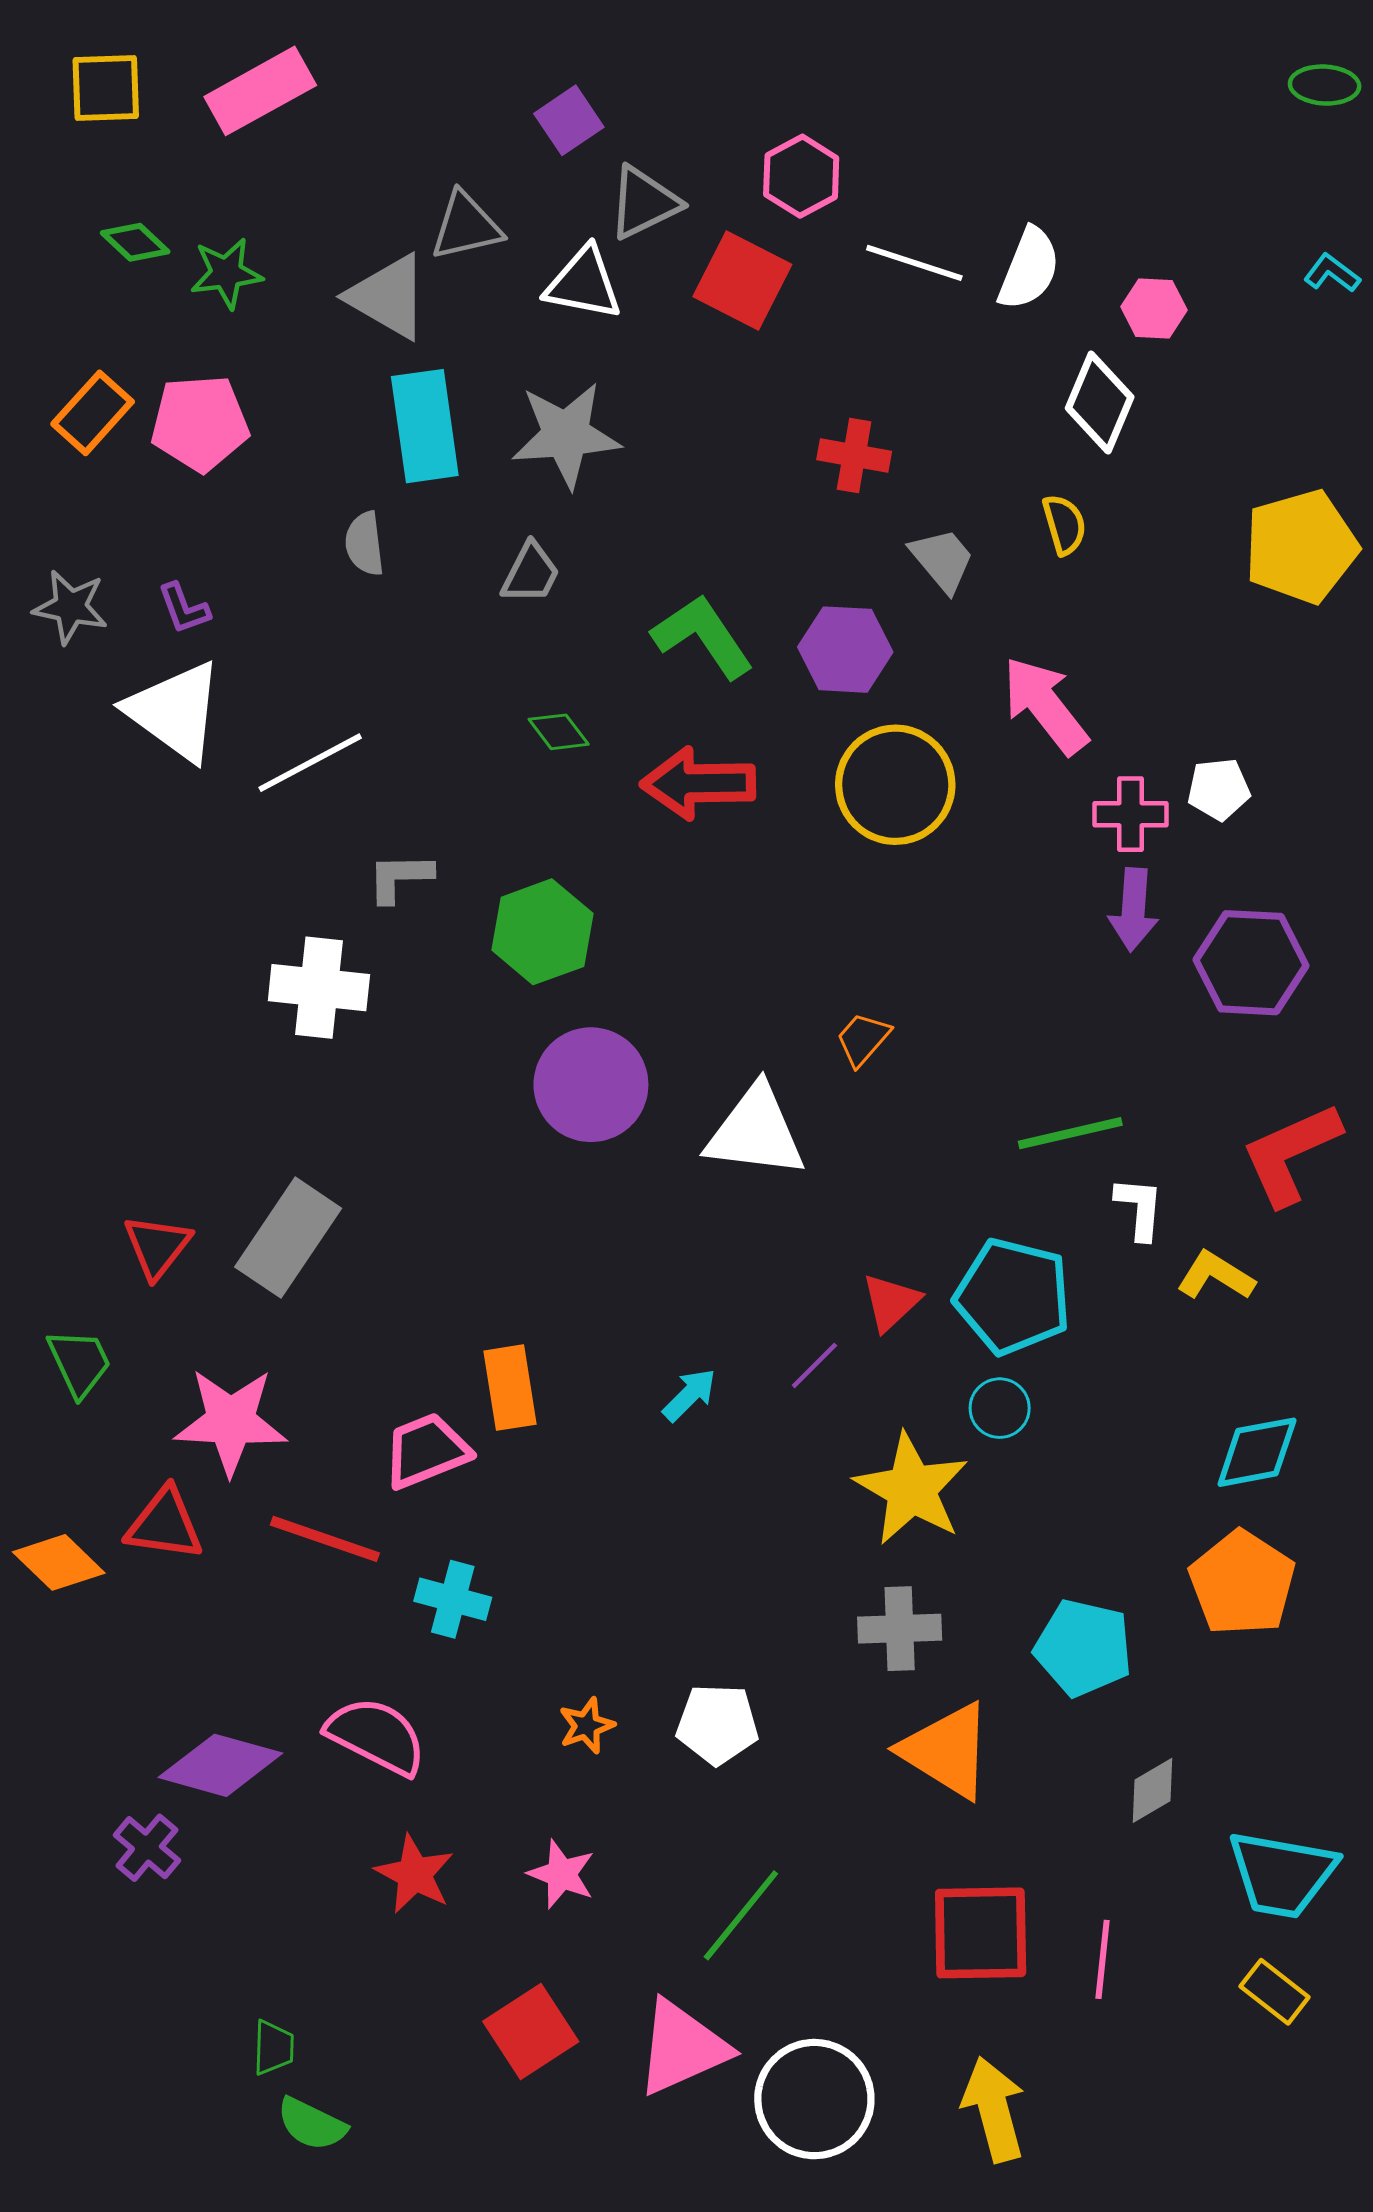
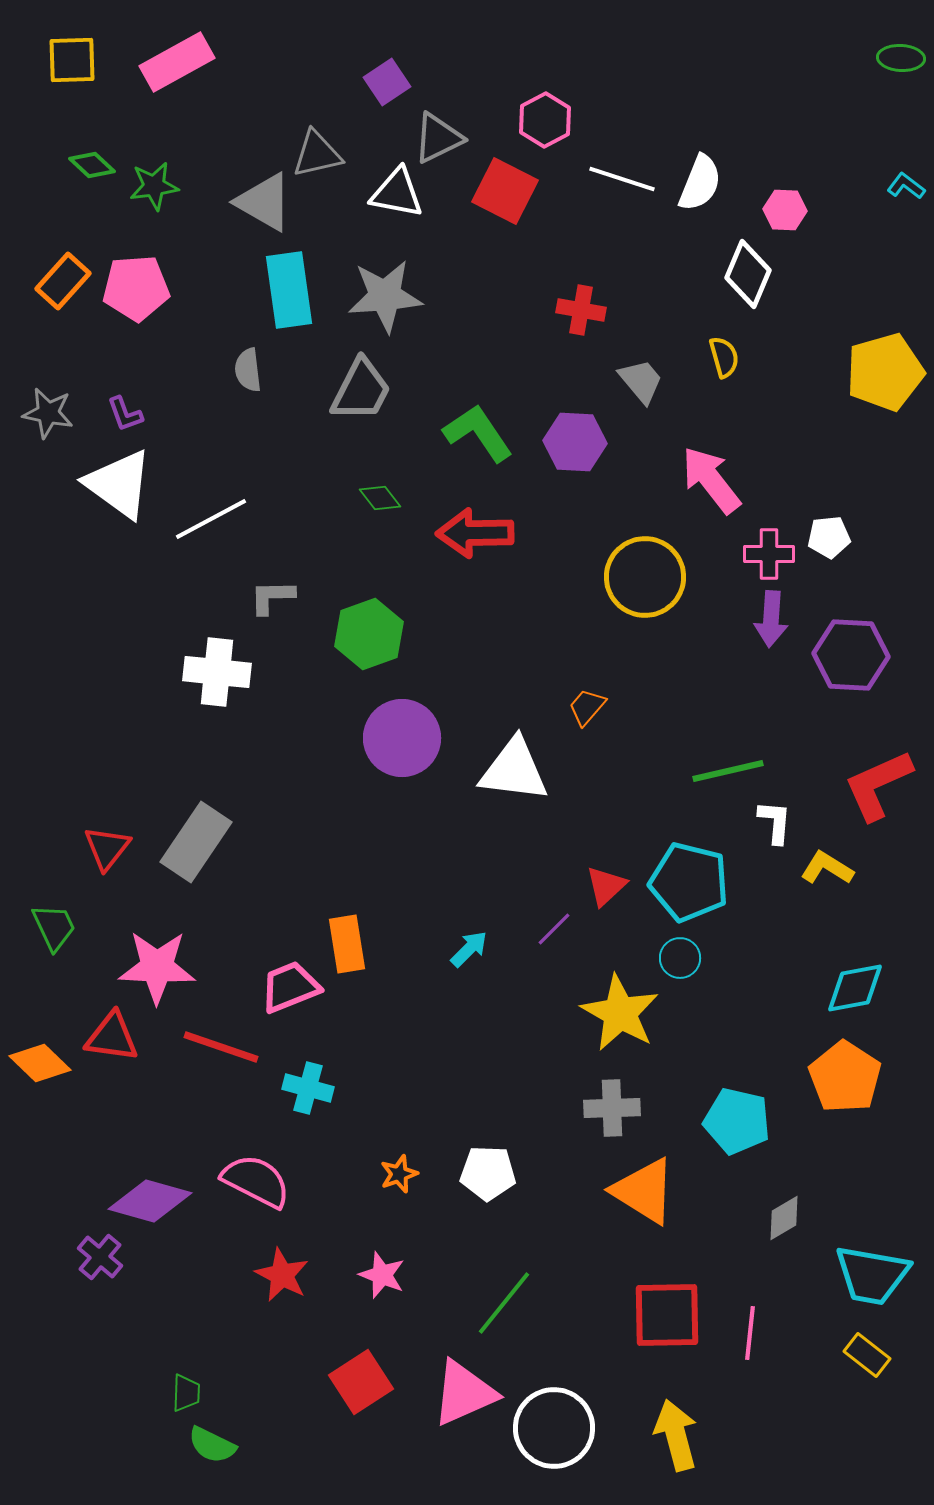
gray trapezoid: (531, 573) -> (361, 390), size x1.5
yellow circle: (895, 785) -> (645, 577), moved

